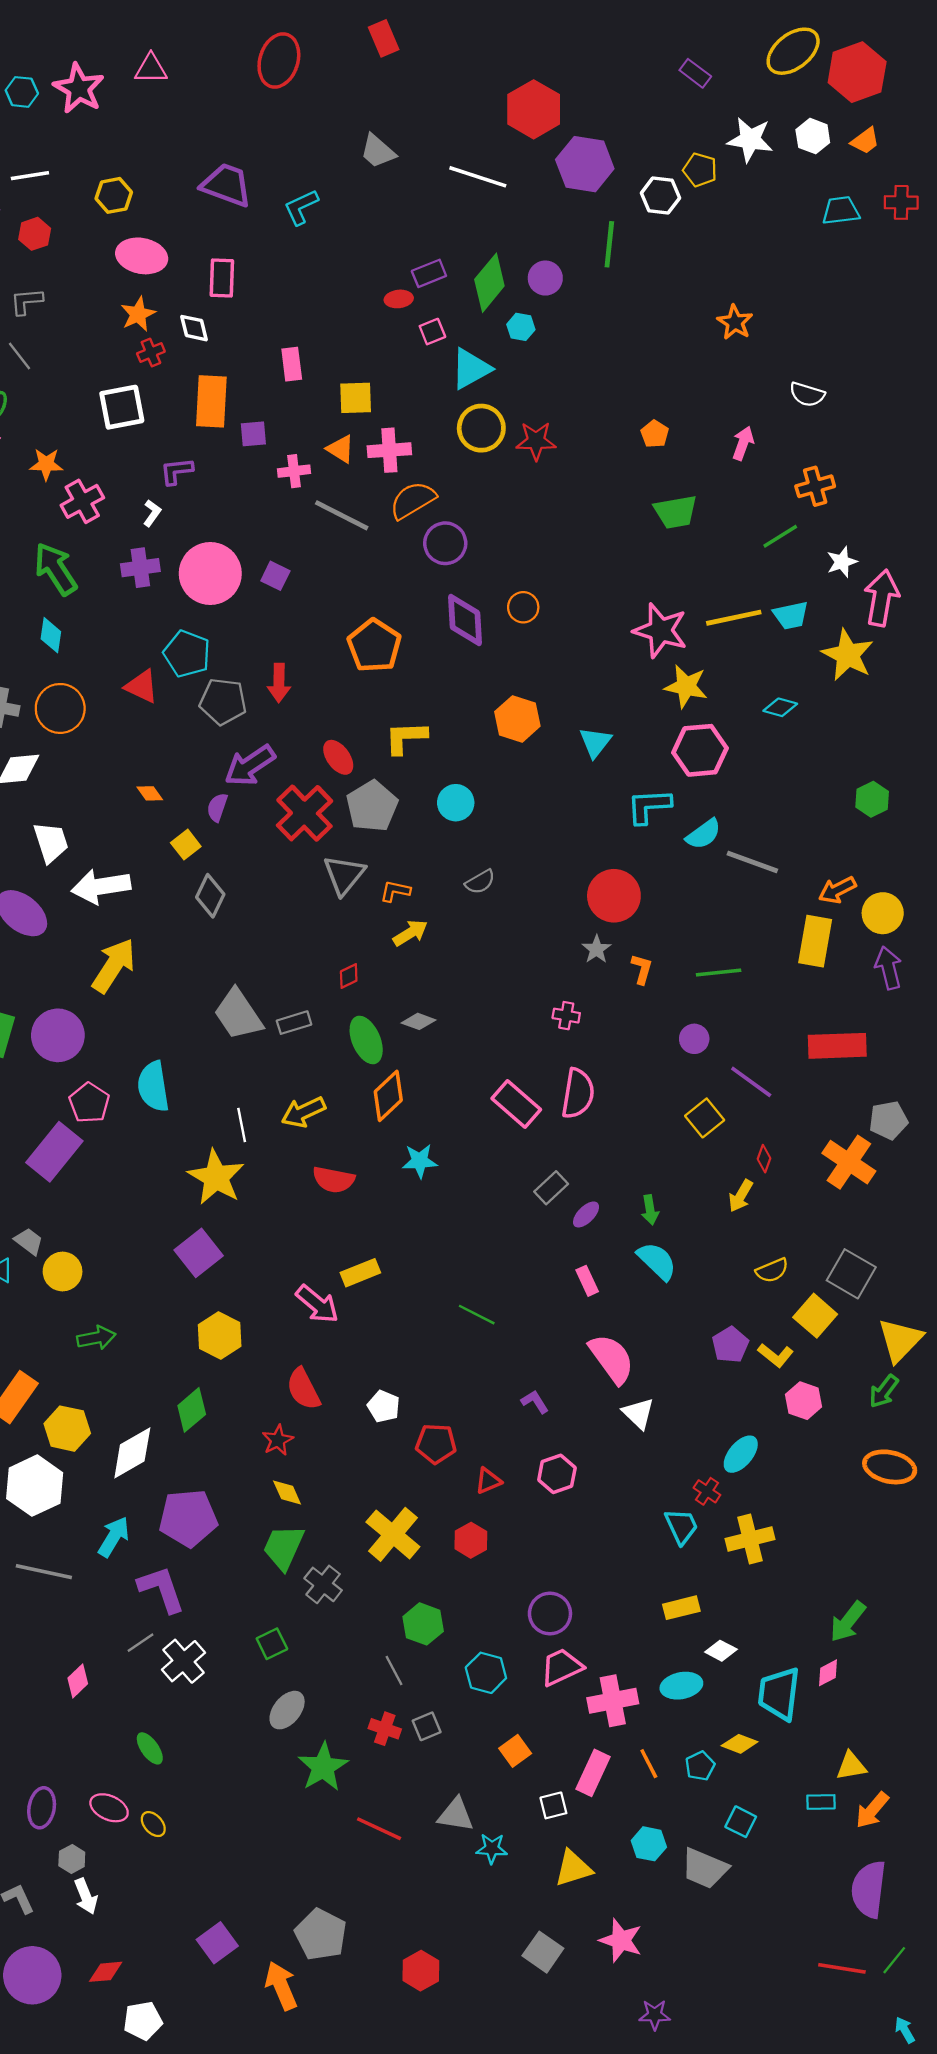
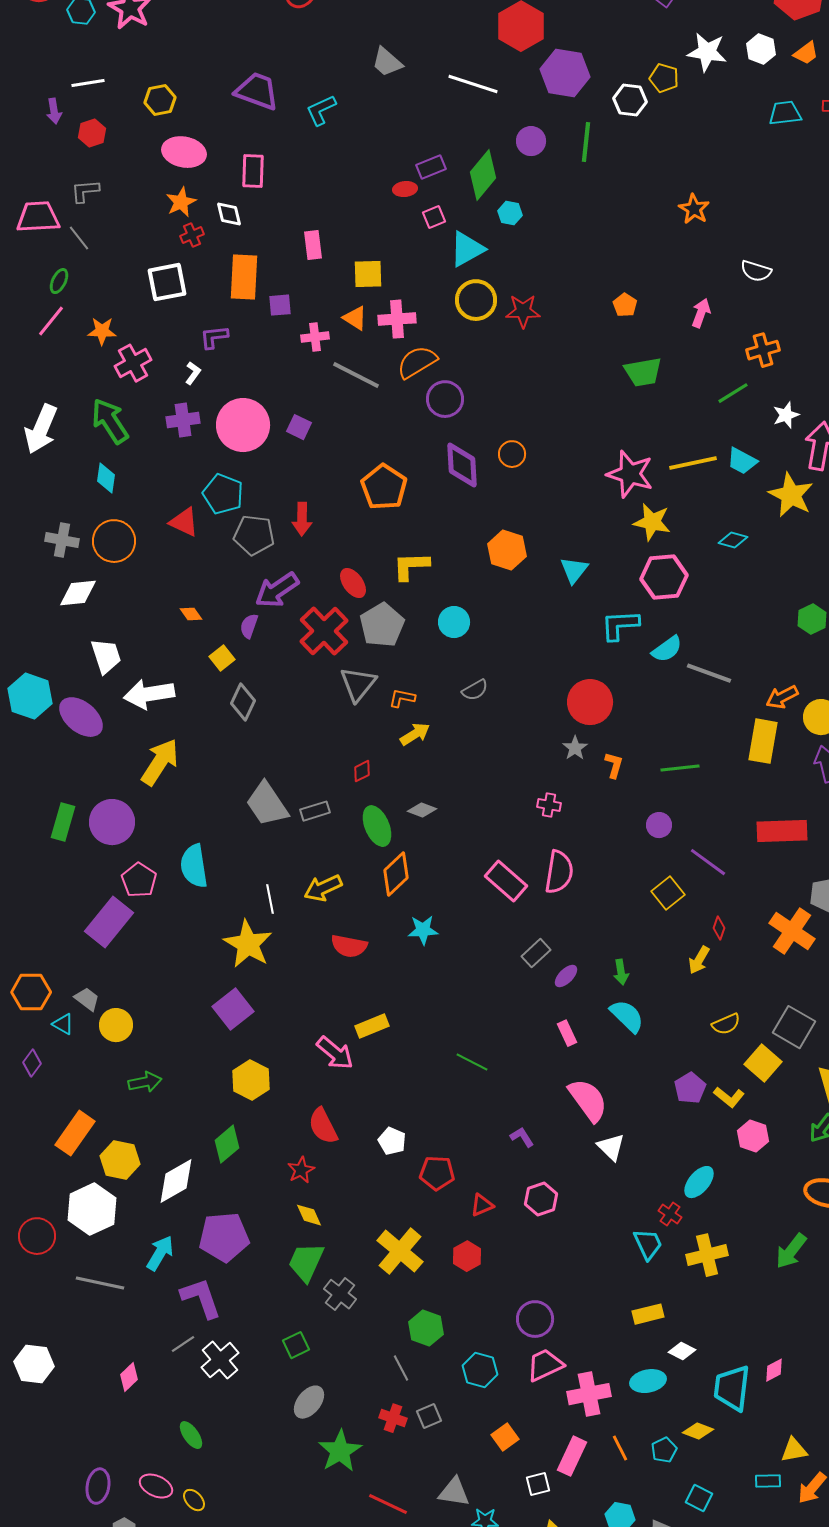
purple circle: (545, 278) -> (531, 141), moved
cyan trapezoid: (791, 615) -> (742, 461), turned 40
green arrow: (848, 1622) -> (791, 1251), moved

